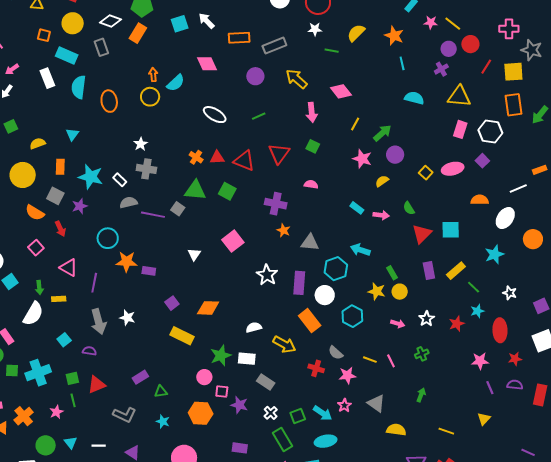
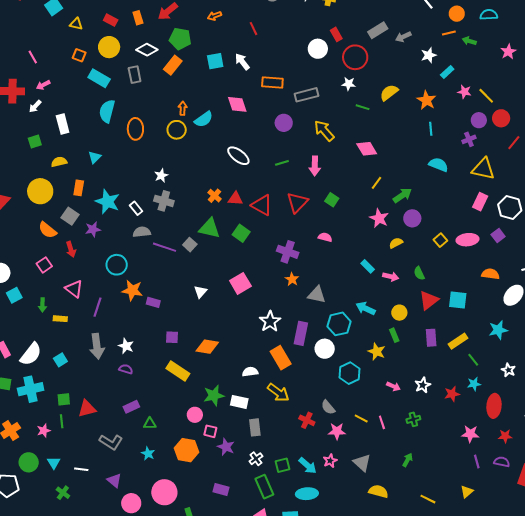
white rectangle: (47, 78) -> (63, 124), moved
pink arrow: (312, 112) -> (315, 166), moved
yellow circle: (400, 292) -> (399, 313), moved
purple square: (172, 303) -> (172, 337), turned 32
white semicircle: (33, 314) -> (31, 354), moved
orange rectangle: (310, 321) -> (281, 358), moved
purple semicircle: (89, 351) -> (126, 369), moved
gray rectangle: (266, 382) -> (255, 427), turned 42

